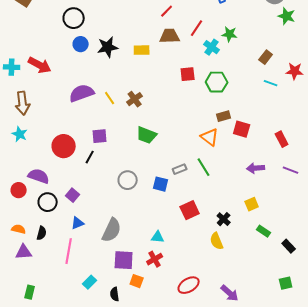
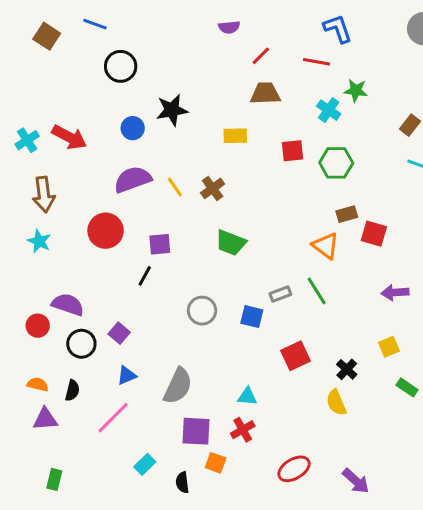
red line: (197, 28) -> (317, 62), moved, turned 66
blue circle: (81, 44) -> (133, 128), moved
yellow rectangle: (142, 50) -> (235, 136), moved
cyan cross: (12, 67) -> (27, 140), turned -35
red circle: (64, 146) -> (106, 231), moved
pink line: (69, 251) -> (113, 418), turned 35

